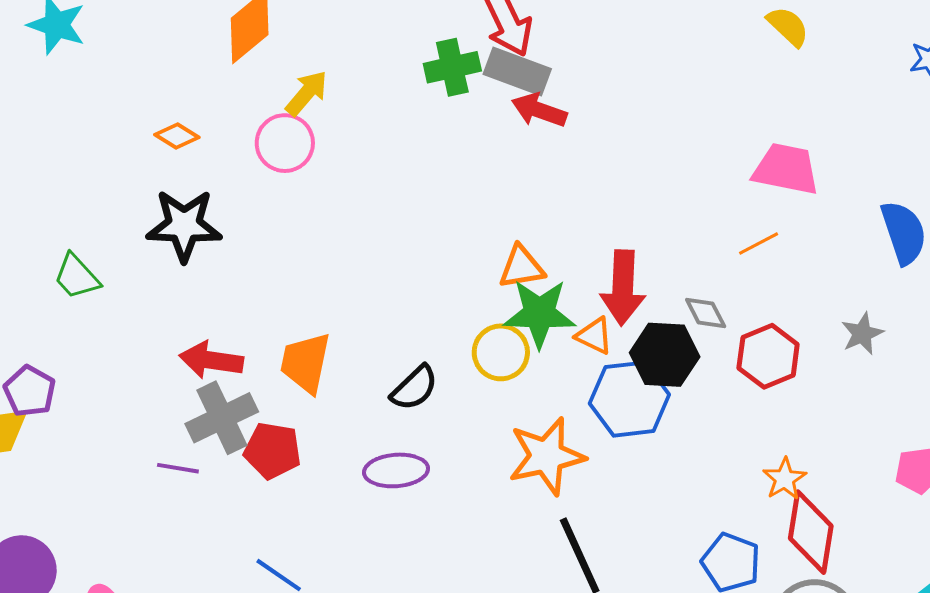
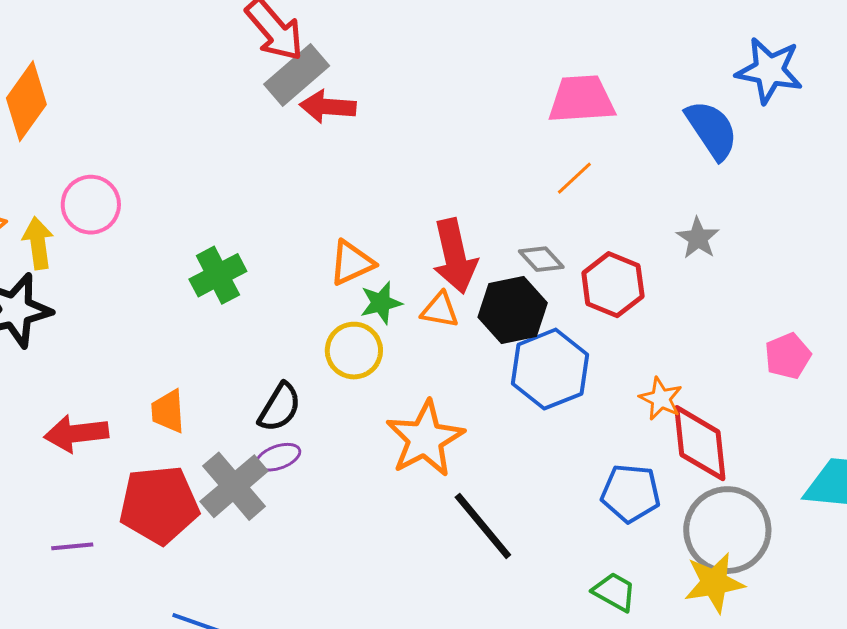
green cross: (452, 67) -> (218, 275), moved
gray rectangle: (517, 72) -> (297, 75), turned -46
yellow arrow: (307, 93) -> (38, 243), moved, turned -33
green star: (539, 313) -> (381, 303), size x0.6
orange trapezoid: (305, 363) -> (168, 411), size x0.7
blue hexagon: (629, 399) -> (550, 369), moved
gray cross: (222, 418) -> (234, 486), moved
red pentagon: (272, 451) -> (159, 505), size x1.4
purple ellipse: (396, 470) -> (278, 457), moved, size x0.7

